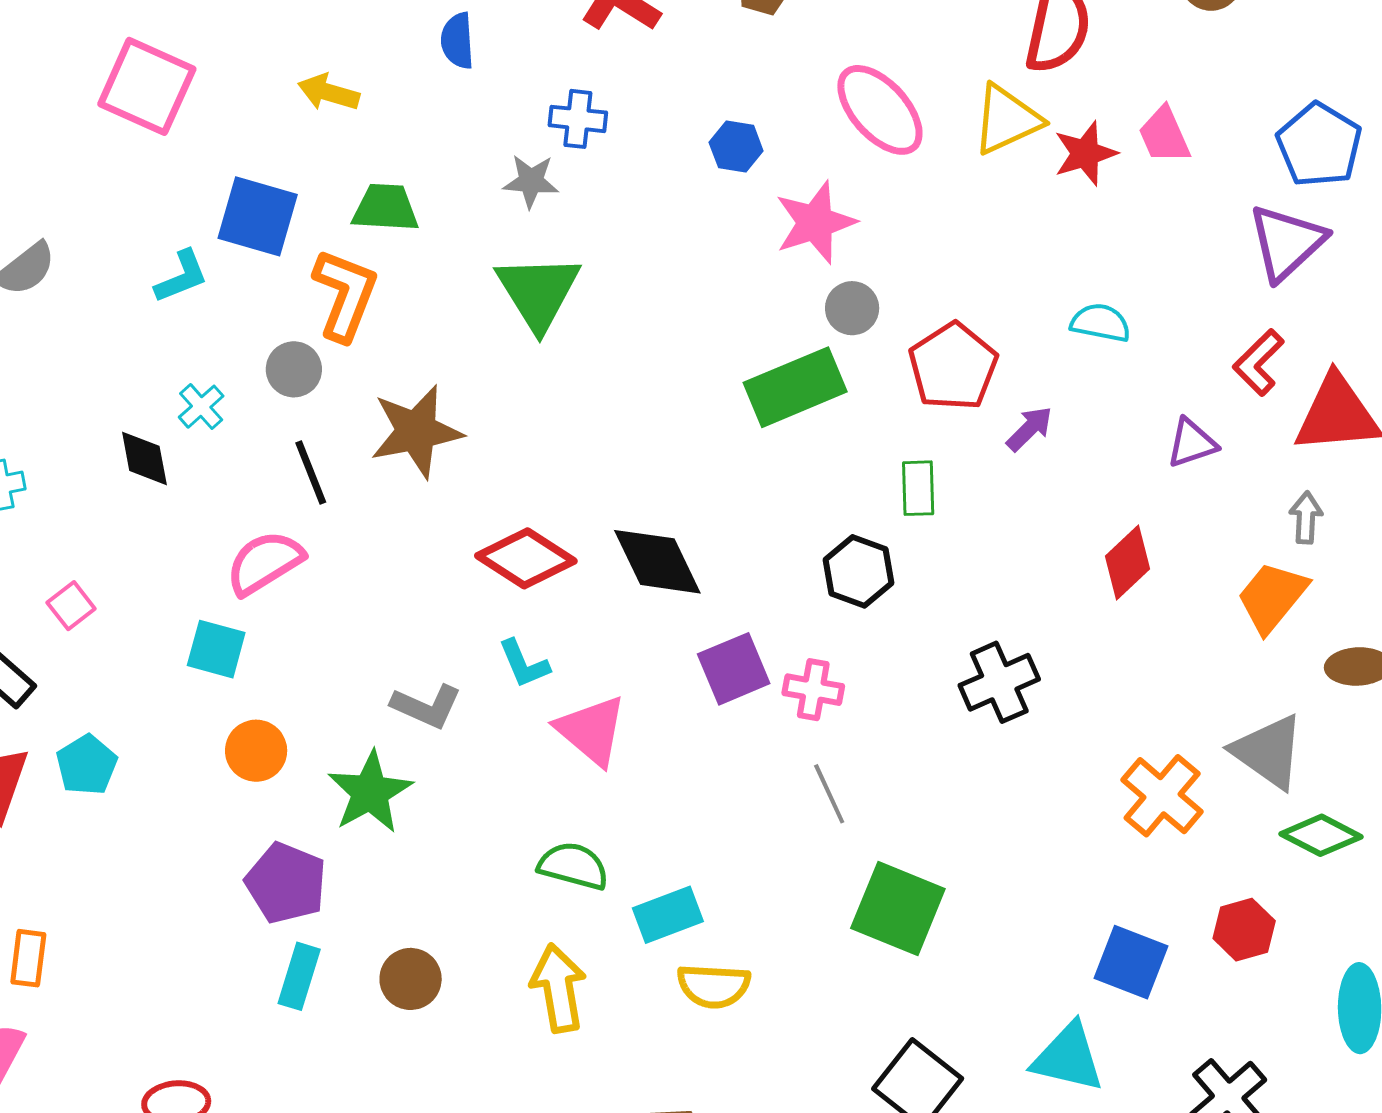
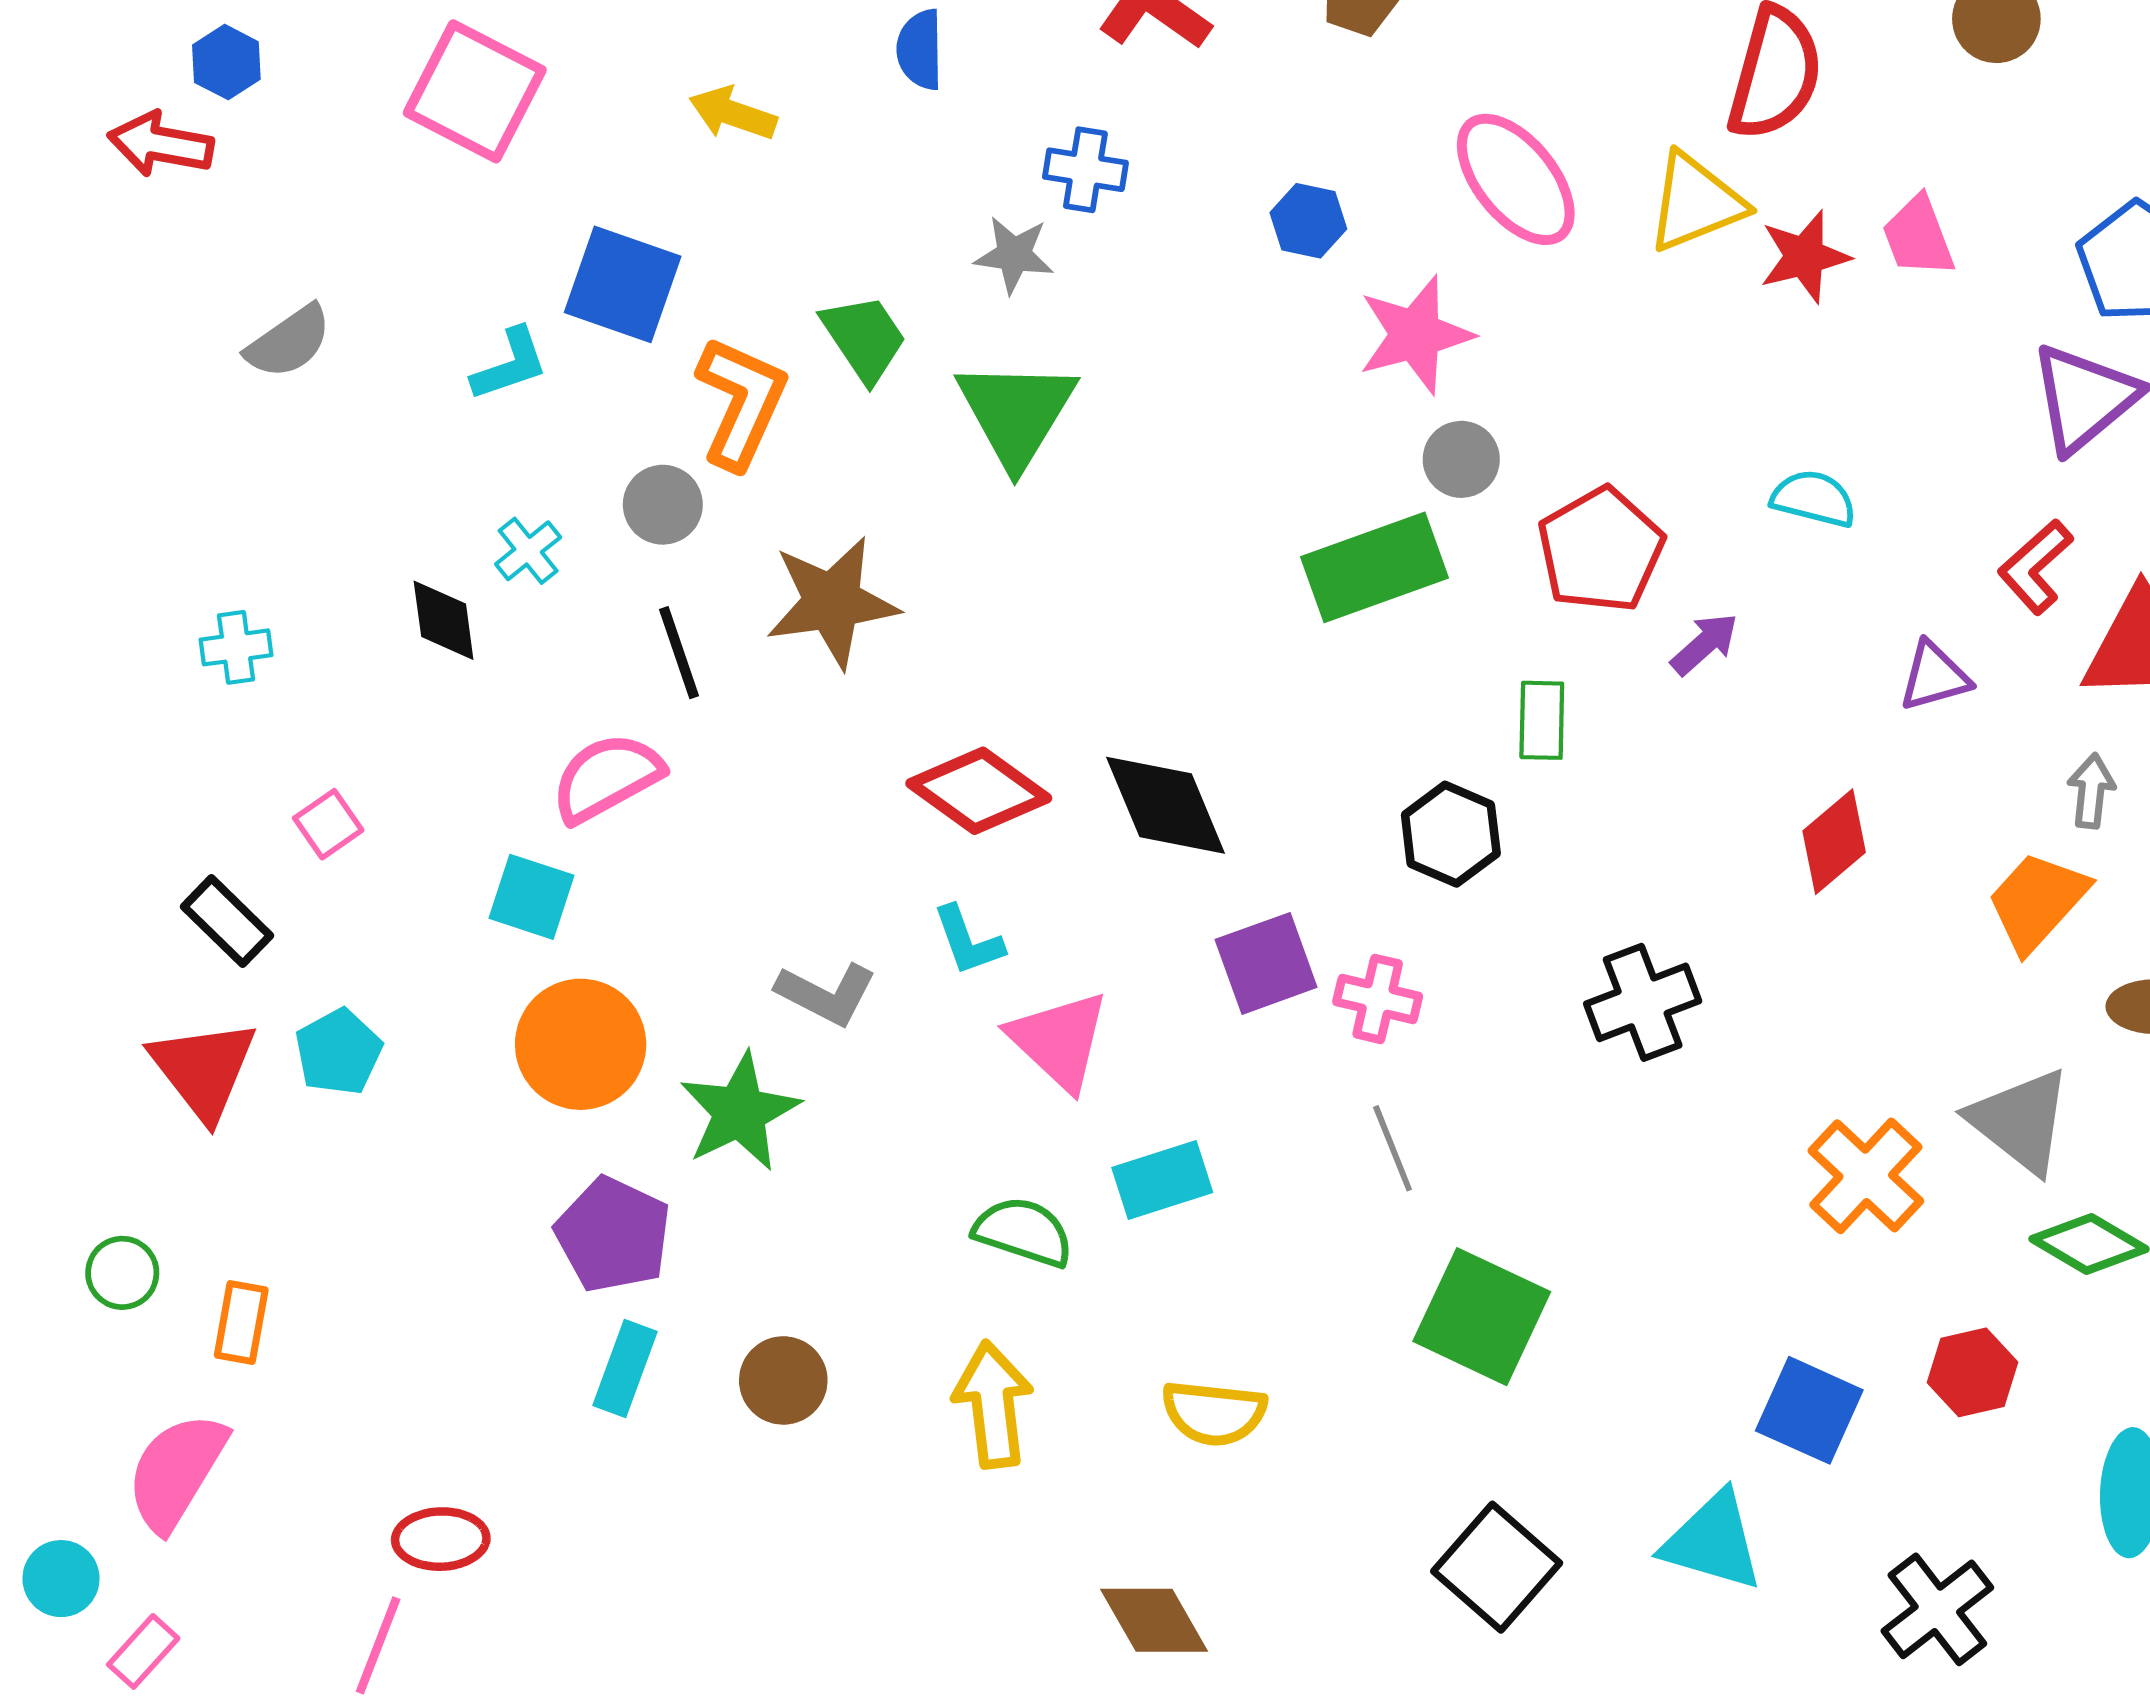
green trapezoid: (385, 208) -> (864, 338), moved, turned 50
orange circle: (256, 751) -> (581, 1044), size x1.5
cyan rectangle: (668, 915) -> (1162, 1180), moved

